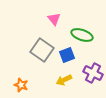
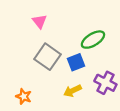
pink triangle: (54, 19) -> (40, 21), moved
green ellipse: (82, 35) -> (93, 40), turned -50

